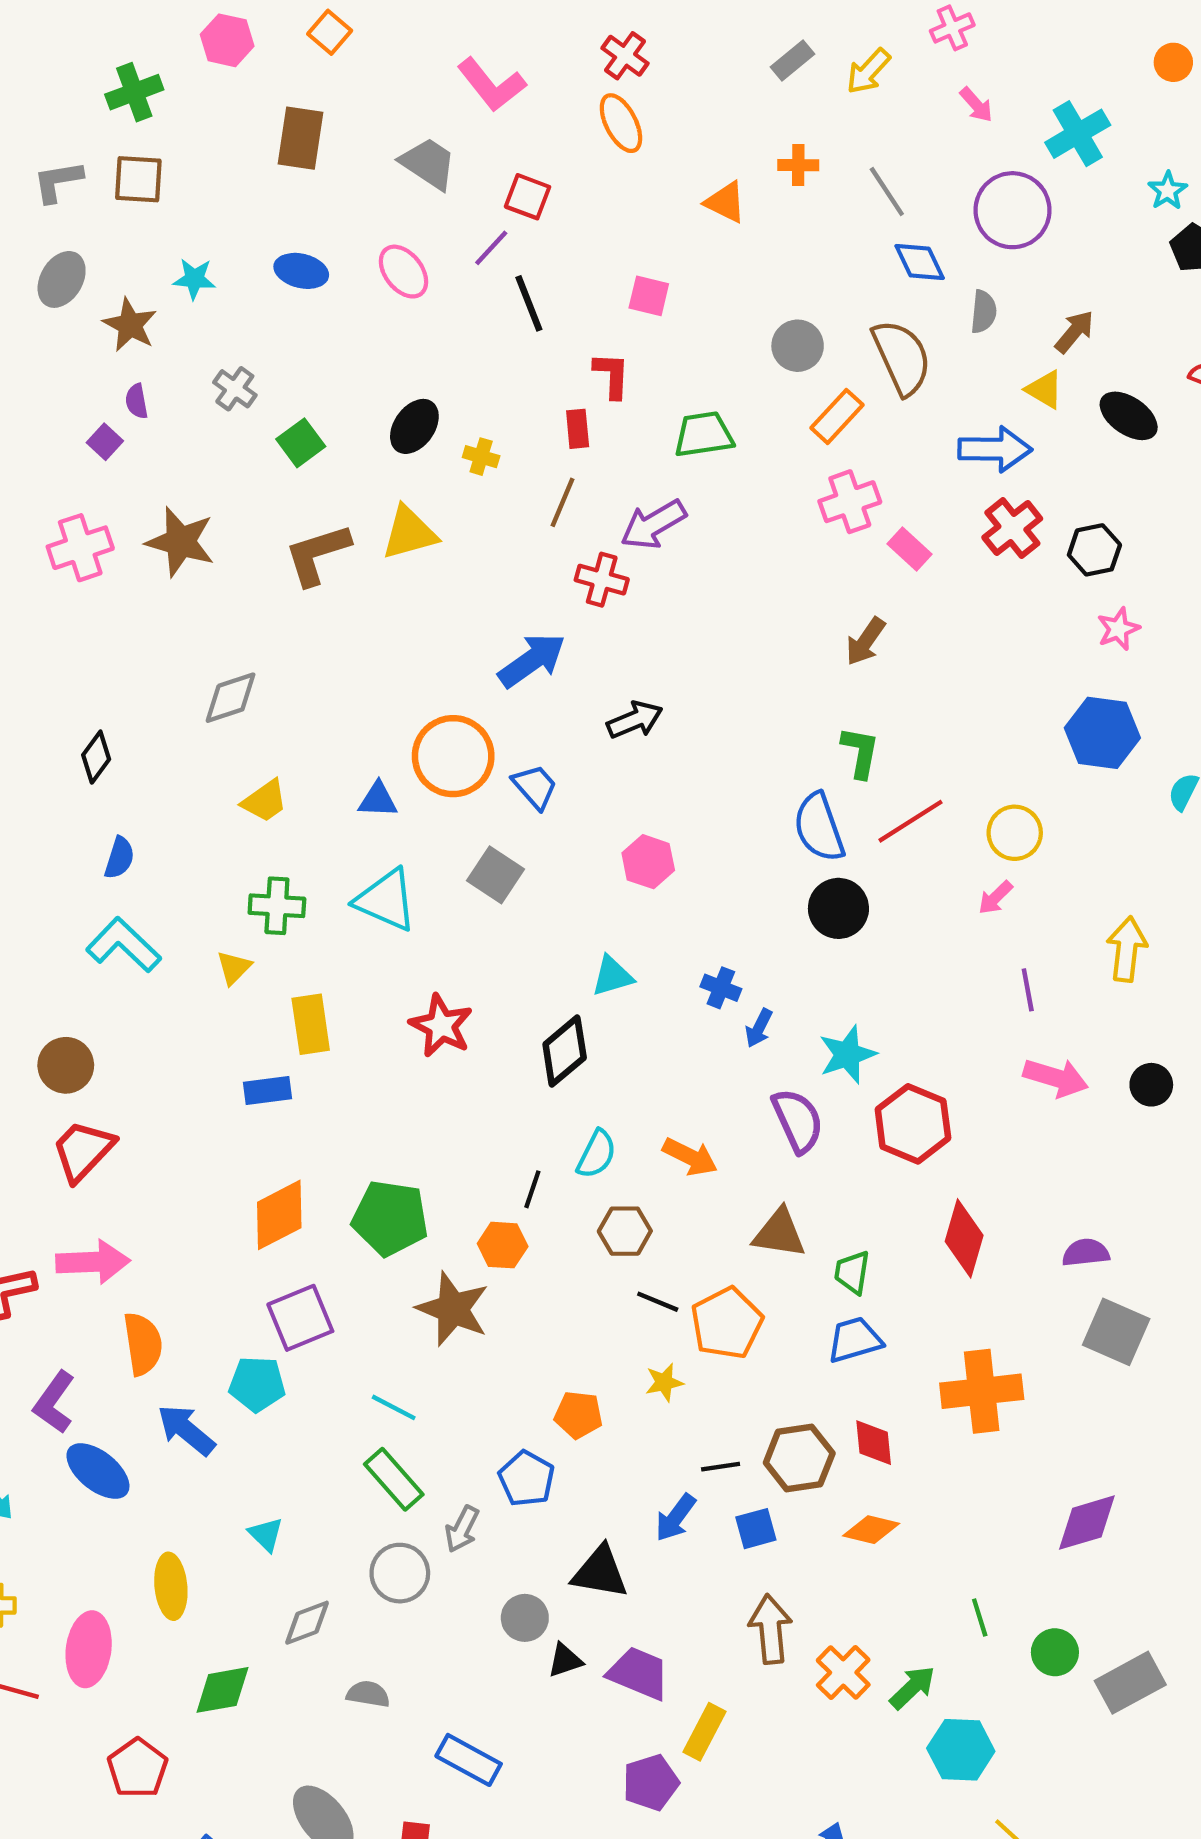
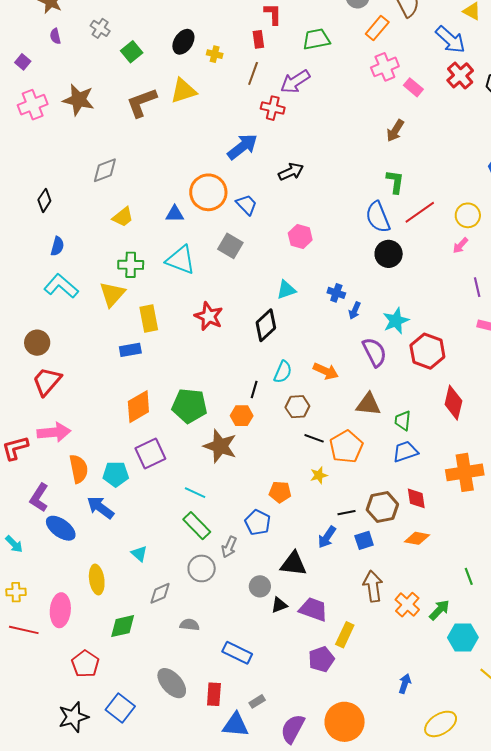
purple square: (105, 442) -> (23, 62), moved
blue arrow: (995, 449) -> (450, 40), turned 44
yellow triangle: (234, 968) -> (112, 294), size x1.6
cyan pentagon: (257, 1384) -> (116, 474), moved

